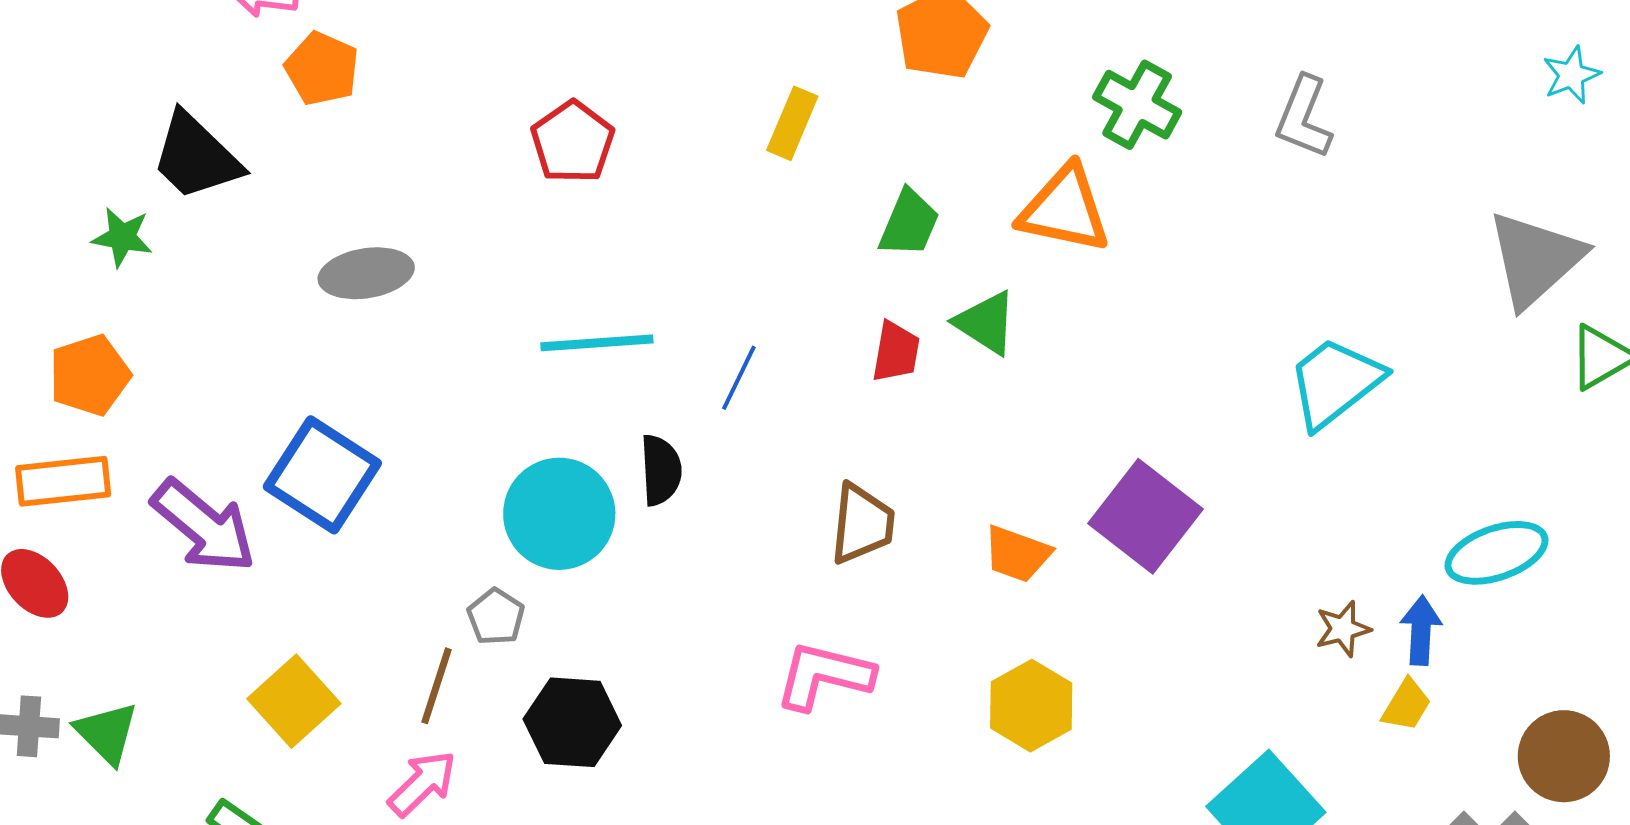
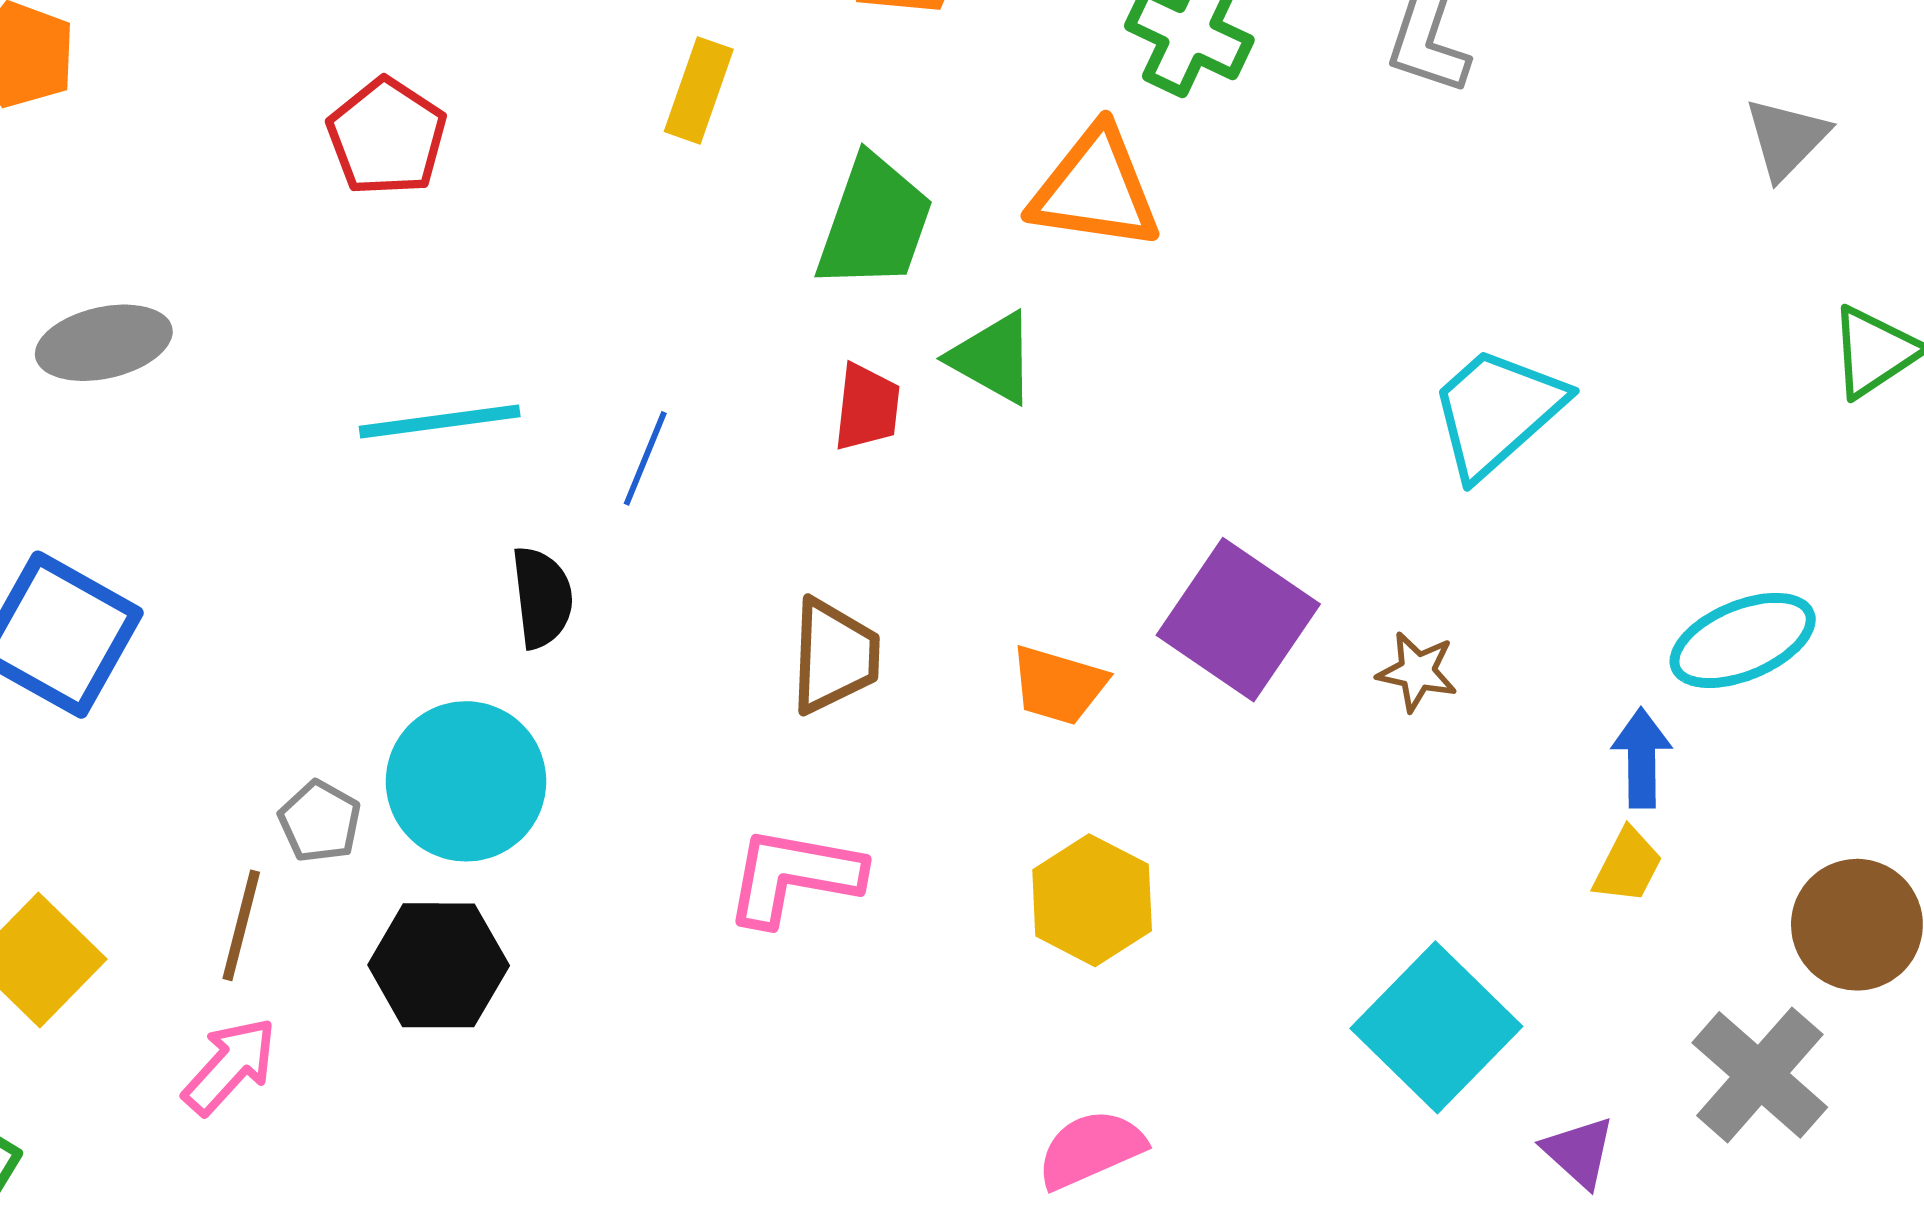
green trapezoid: (909, 223) -> (874, 223), size x1.4
gray triangle: (1535, 259) -> (1786, 138), moved, size x0.6
cyan circle: (559, 514) -> (466, 781), moved
brown star: (1343, 629) -> (1417, 672), moved, turned 30

